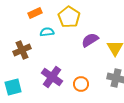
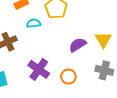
purple semicircle: (90, 40) -> (78, 45), moved

